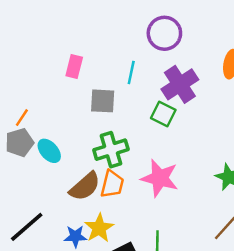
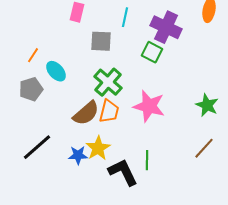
purple cross: (180, 84) -> (166, 27), turned -32
gray pentagon: (20, 143) -> (31, 89), moved
green cross: (111, 150) -> (108, 82), turned -32
cyan ellipse: (49, 151) -> (56, 71), moved

